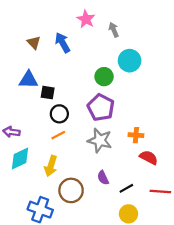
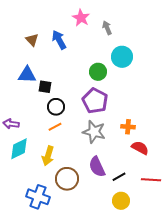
purple semicircle: (103, 178) -> (97, 167), size x1.5

